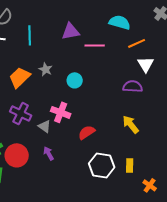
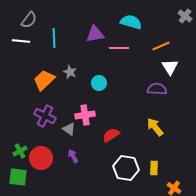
cyan semicircle: (120, 22) -> (131, 22), moved
pink cross: (61, 112) -> (85, 115), turned -30

